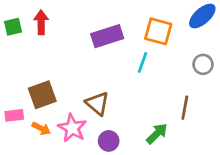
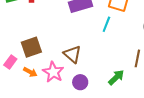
pink rectangle: (14, 115) -> (10, 62), turned -48

